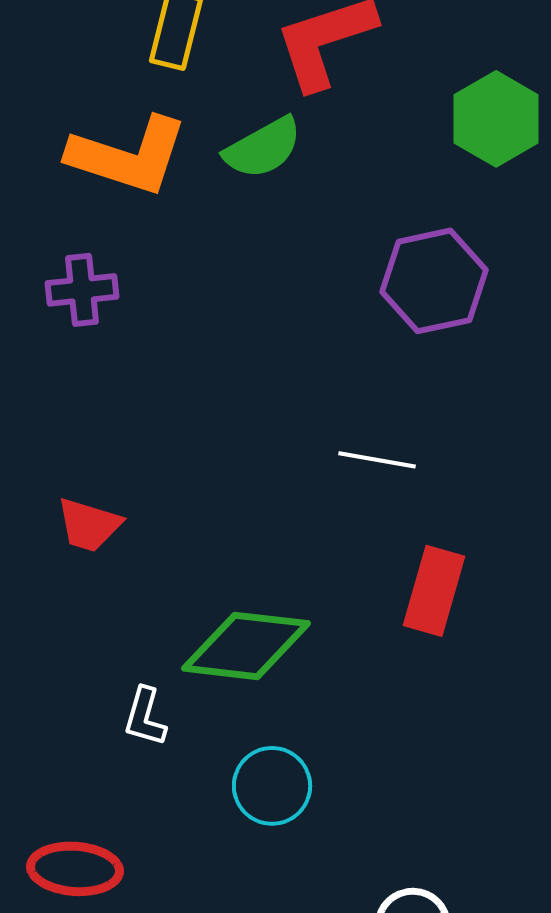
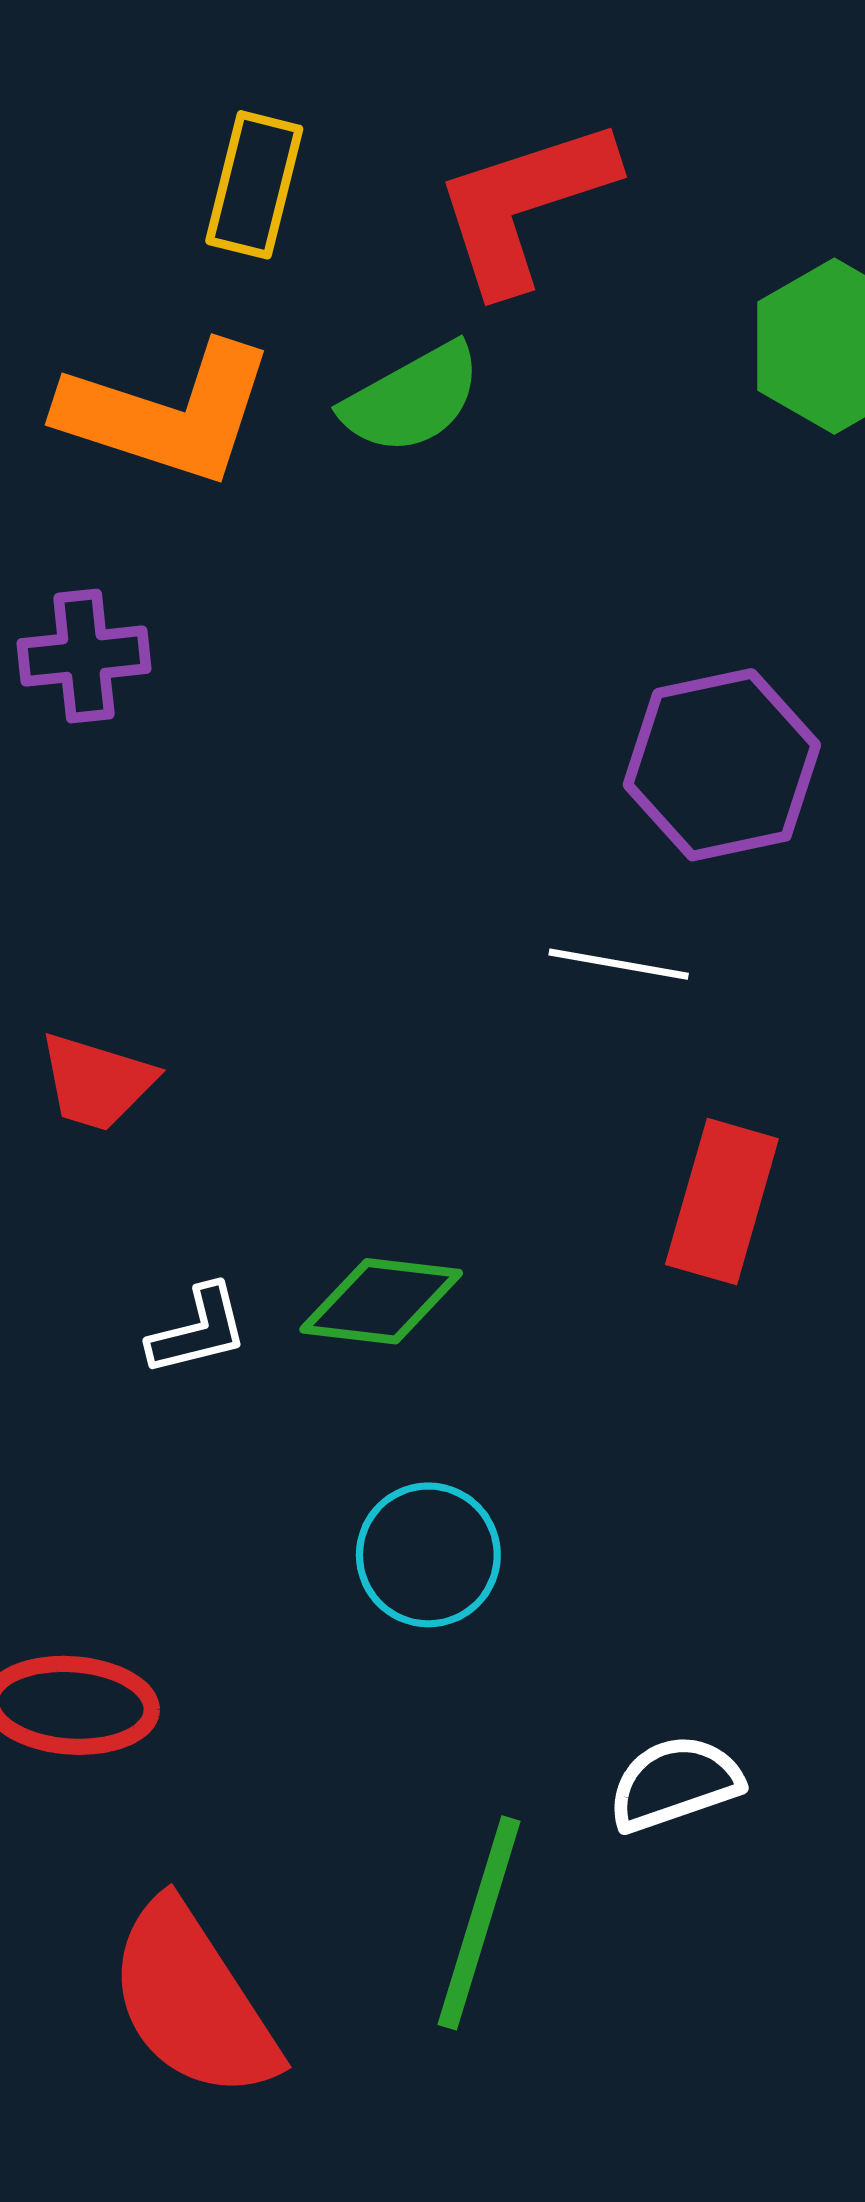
purple hexagon: (434, 281) -> (722, 765), moved
green diamond: (246, 646) -> (381, 1301), size x0.7
white L-shape: (145, 717) -> (198, 1330), moved, turned -120

